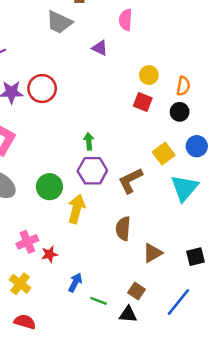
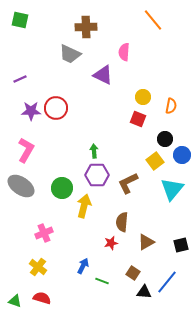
purple triangle: (100, 48) -> (103, 75), size x1.5
black circle: (180, 112) -> (165, 139), moved
red star: (49, 254) -> (111, 243), moved
black triangle: (128, 314) -> (144, 292), moved

